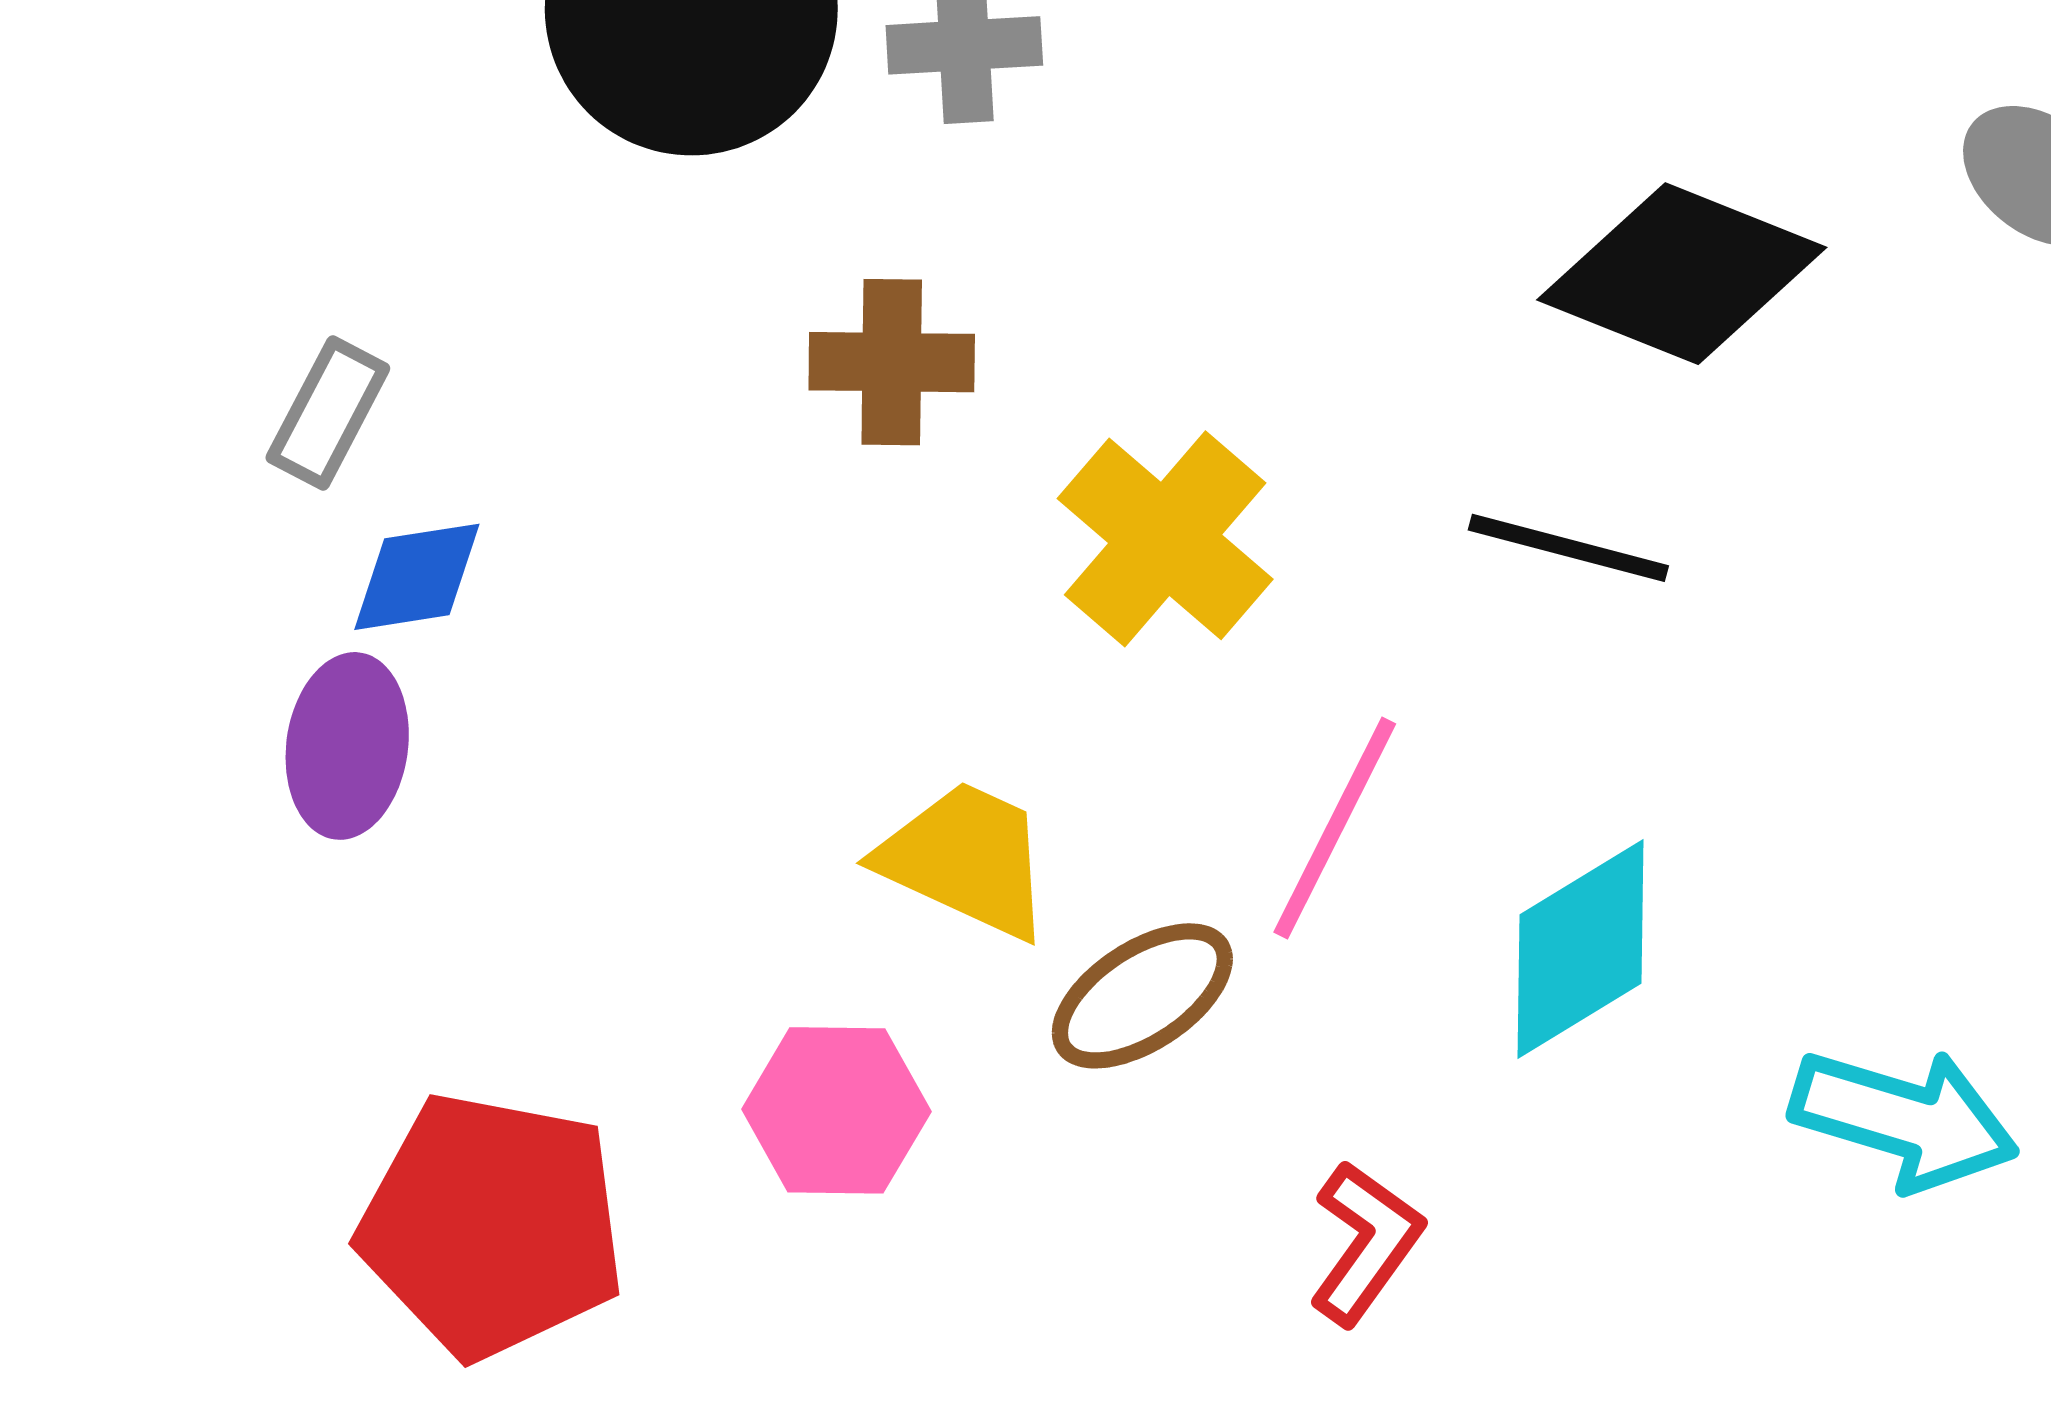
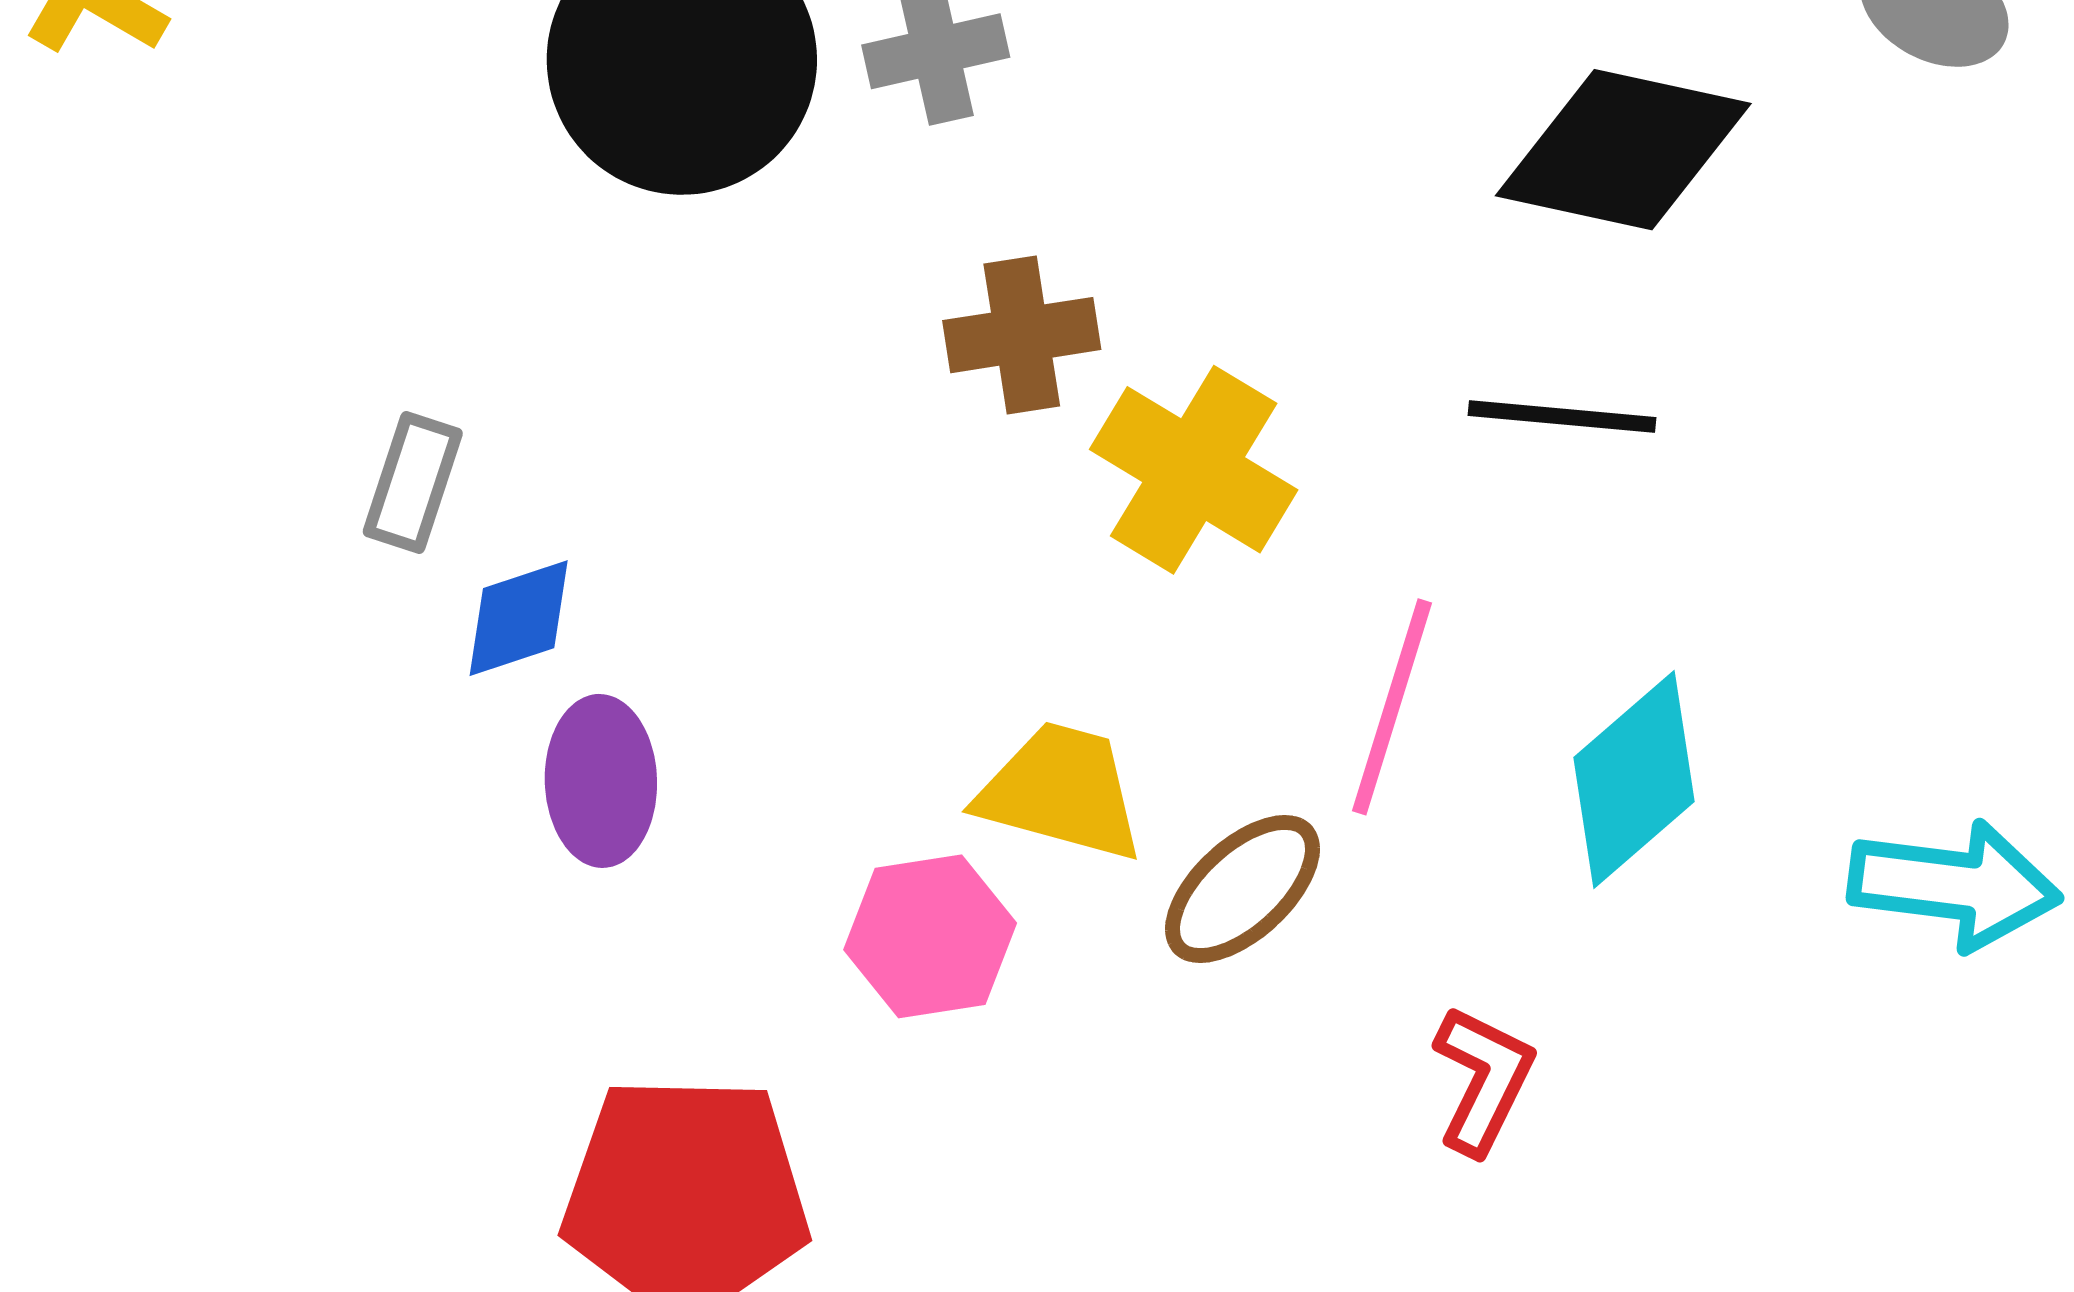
brown cross: (892, 362) -> (1022, 335), moved
purple ellipse: (347, 746) -> (601, 781), moved
pink hexagon: (836, 1110) -> (930, 936), moved

